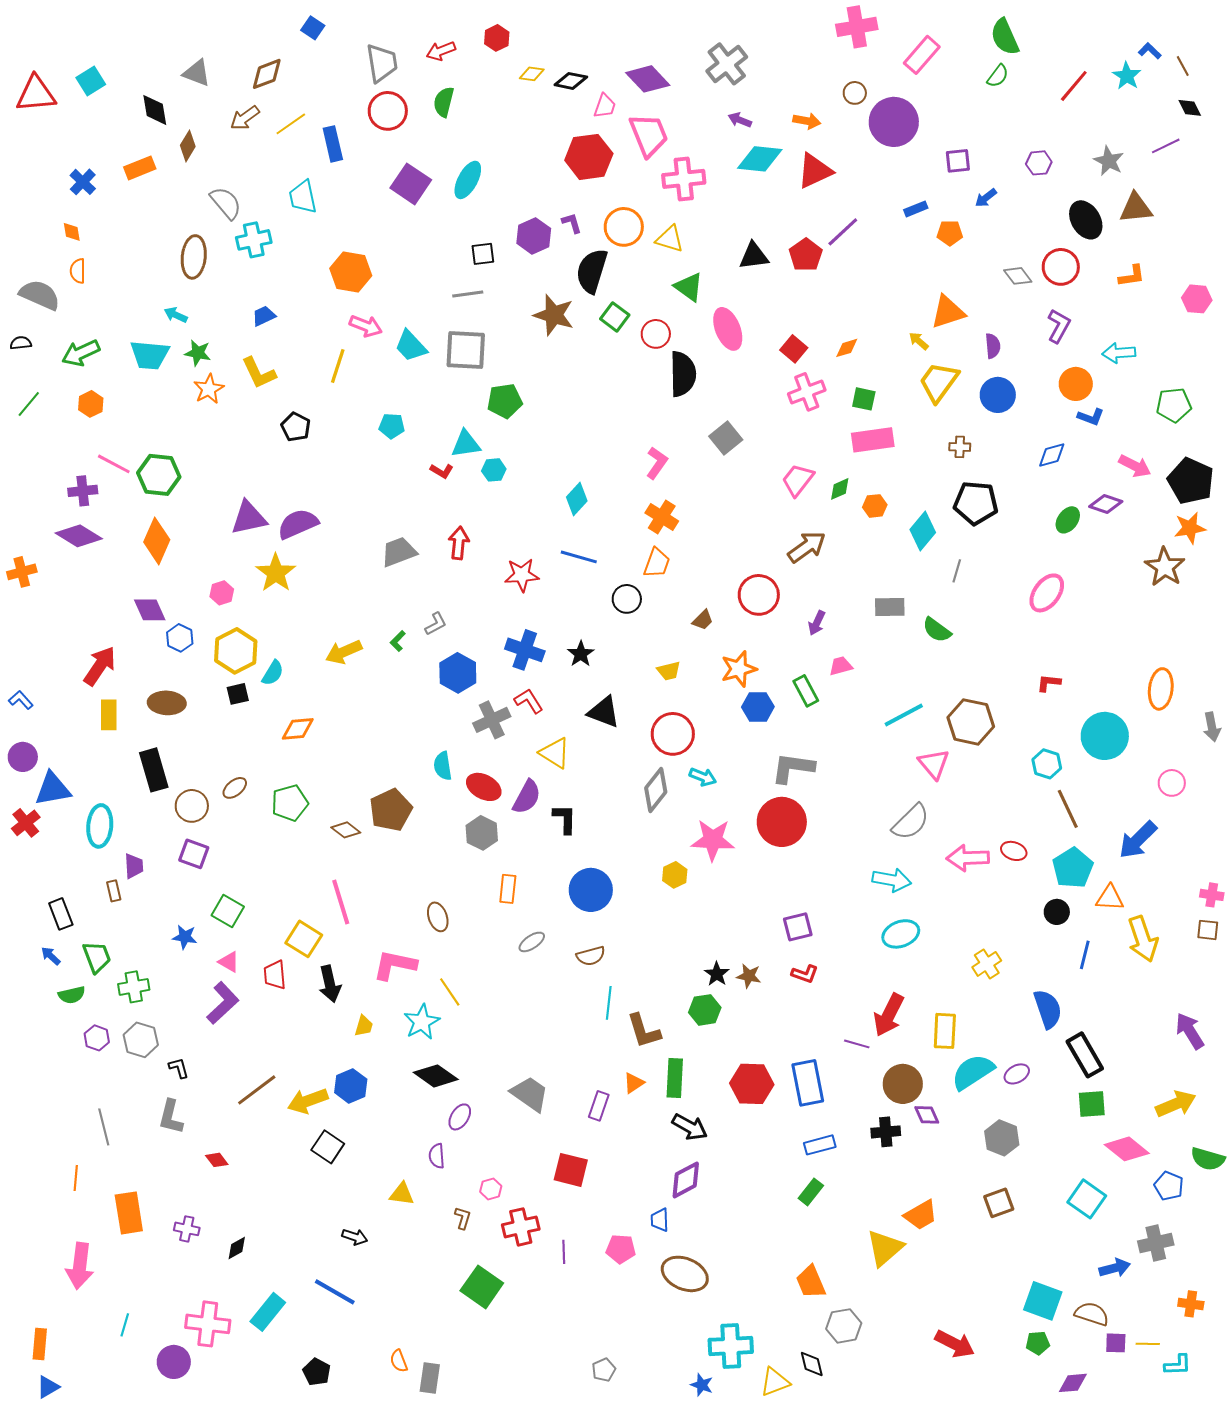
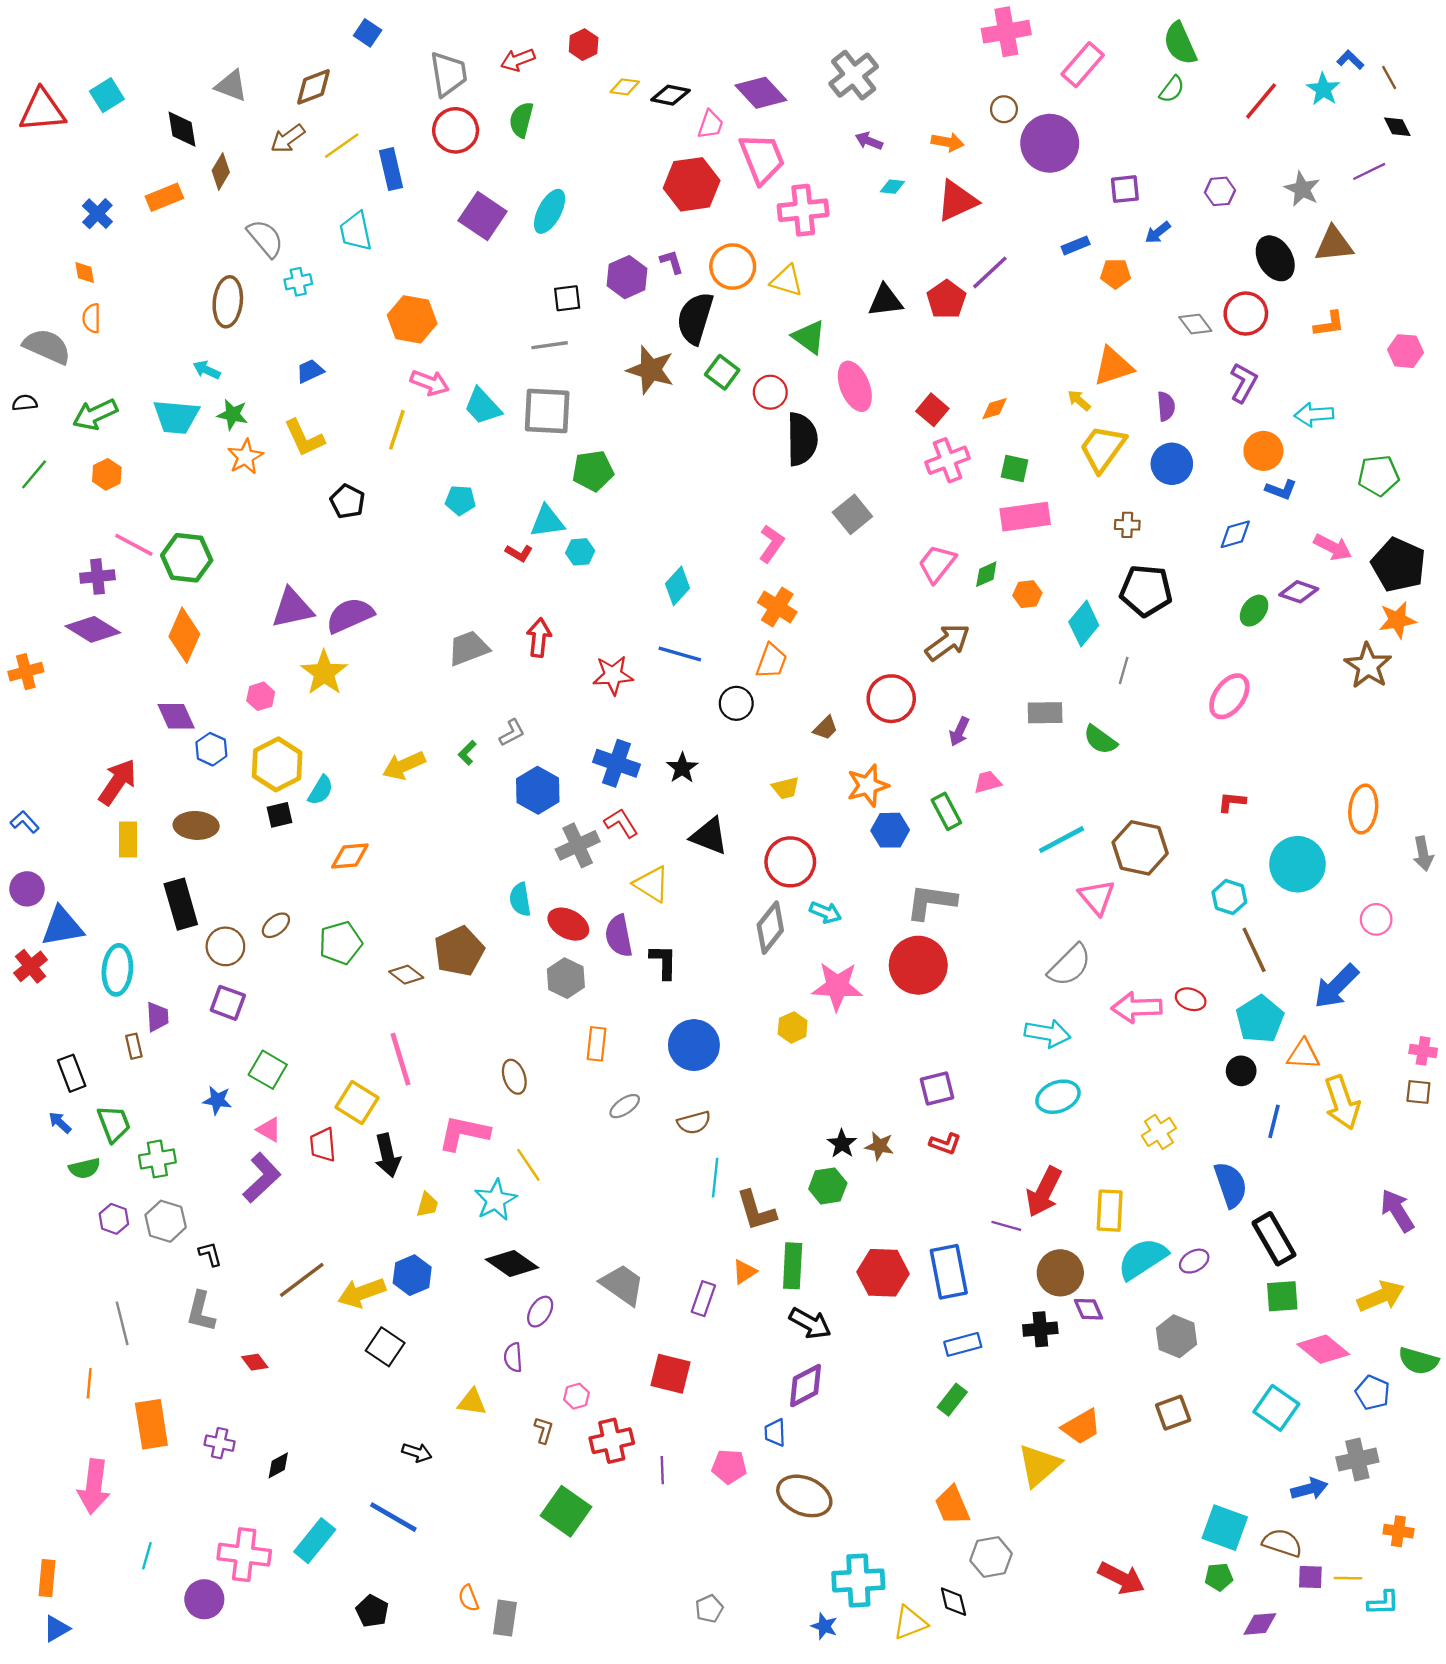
cyan diamond: (760, 159) -> (892, 187), size x0.5
cyan cross: (254, 240) -> (298, 282), size x0.7
purple semicircle: (527, 797) -> (619, 936), turned 141

